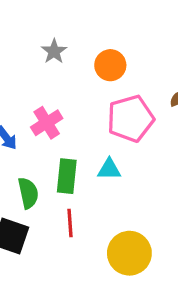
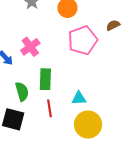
cyan triangle: (109, 169) -> (79, 98), moved

